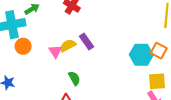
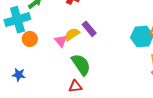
green semicircle: (74, 78) -> (81, 65), size x1.6

